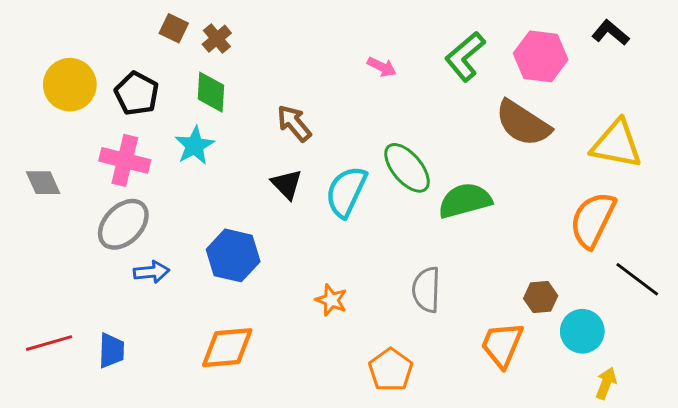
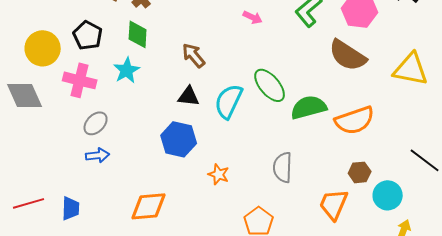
yellow circle: (70, 85) -> (43, 48), moved
gray diamond: (43, 183) -> (25, 95), size x1.5
black triangle: (287, 184) -> (189, 96), turned -40
orange semicircle: (593, 220) -> (355, 120), moved, turned -135
gray ellipse: (123, 224) -> (96, 123), moved, size x0.7
blue hexagon: (233, 255) -> (179, 139), moved

